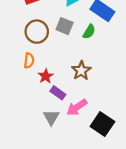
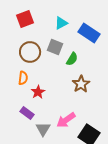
green semicircle: (89, 32) -> (72, 59), moved
brown star: (81, 71) -> (81, 84), moved
purple rectangle: (58, 93) -> (27, 113), moved

